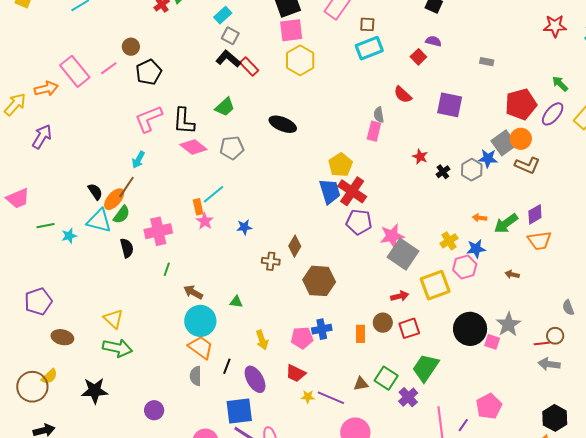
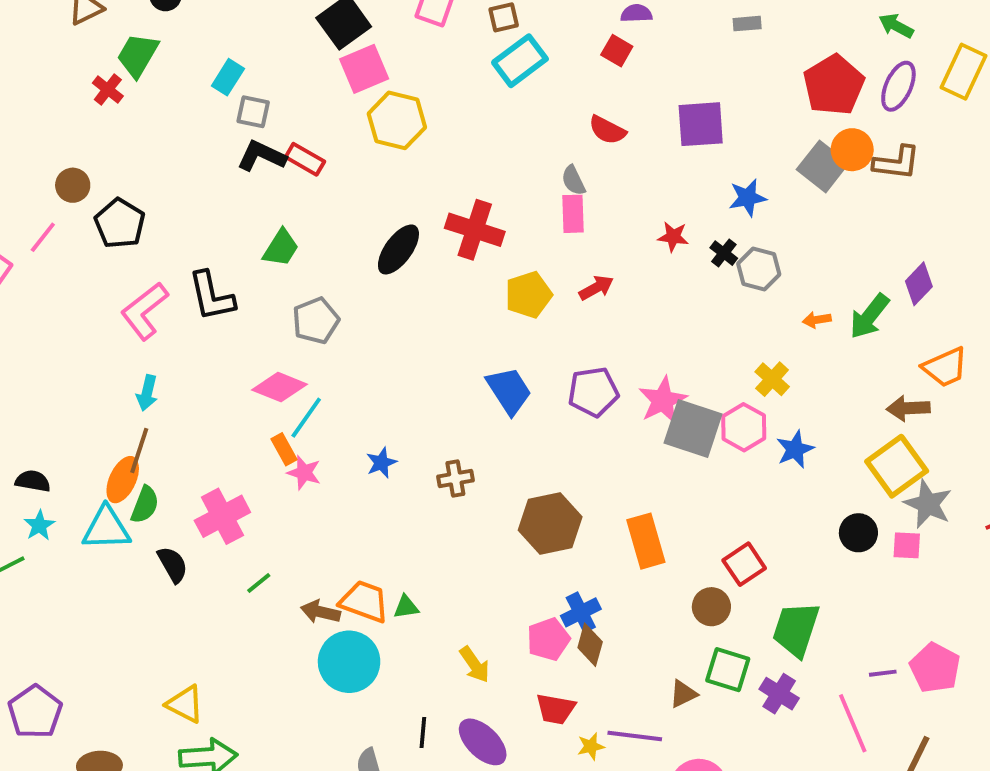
black ellipse: (283, 124) -> (398, 249), turned -60
pink diamond: (193, 147) -> (280, 387), moved
blue star: (488, 158) -> (747, 198), moved
yellow pentagon: (341, 165) -> (528, 295), turned 30
brown L-shape: (527, 165) -> (897, 163), moved
gray hexagon: (472, 170) -> (759, 269), moved
blue trapezoid: (330, 191) -> (509, 391), moved
red cross: (352, 191) -> (475, 230), moved
black semicircle: (95, 192) -> (33, 481), moved, turned -30
cyan star: (69, 236) -> (39, 525), moved
orange trapezoid: (539, 241) -> (945, 367), moved
brown diamond: (295, 246) -> (590, 645), moved
blue star: (476, 249) -> (795, 449), moved
brown cross: (271, 261) -> (455, 478), moved
pink hexagon: (465, 267) -> (744, 427), moved
green line: (167, 269) -> (259, 583), turned 48
brown arrow: (512, 274) -> (908, 408), size x1.5
yellow square: (435, 285) -> (897, 466), moved
red arrow: (400, 296) -> (596, 288), moved
brown circle: (383, 323) -> (711, 607), moved
black circle: (470, 329) -> (858, 533), size x0.6
orange rectangle: (360, 334) -> (646, 541), moved, size x1.5
orange trapezoid: (201, 347) -> (364, 601), moved
purple line: (463, 425) -> (883, 673), moved, turned 64

